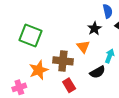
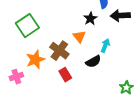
green square: (30, 36) -> (27, 26), turned 35
brown cross: (63, 61) -> (59, 51), turned 30

